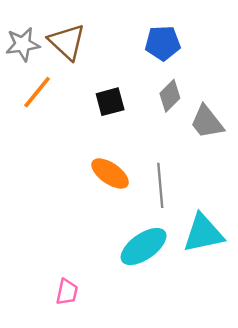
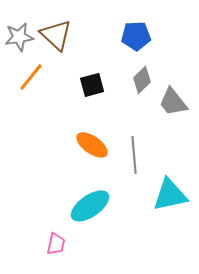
cyan ellipse: (144, 246) -> (90, 206), moved

